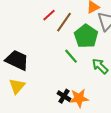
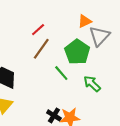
brown line: (64, 22) -> (41, 49), moved

